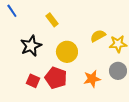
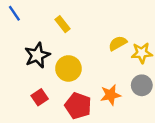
yellow circle: (67, 52) -> (68, 68), moved
red pentagon: (56, 78) -> (78, 106), moved
red square: (33, 81) -> (40, 97), turned 32

